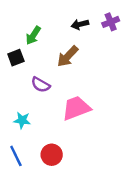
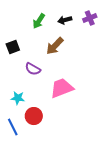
green arrow: (33, 35) -> (39, 21), moved
red circle: (52, 155) -> (34, 116), moved

